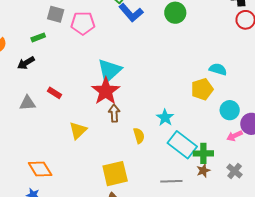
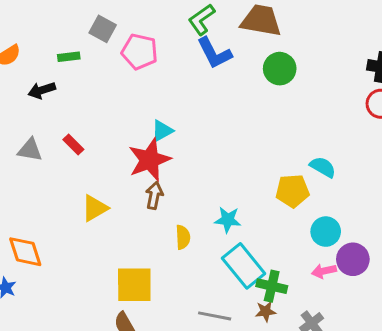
cyan triangle: (109, 71) -> (162, 131), size x0.6
cyan star: (165, 118) -> (228, 220), turned 30

